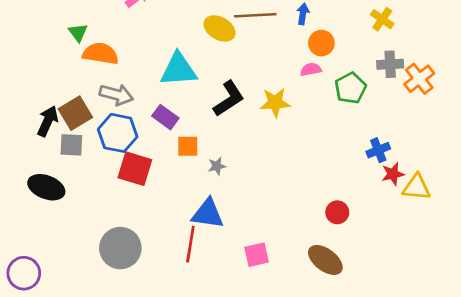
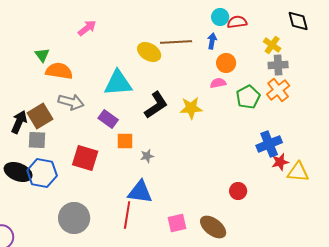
gray cross: (390, 64) -> (278, 65), moved
orange cross: (419, 79) -> (278, 90), moved
blue hexagon: (118, 133) -> (42, 173), moved
blue cross: (378, 150) -> (269, 144), size x1.4
brown ellipse: (325, 260) -> (213, 227), moved

